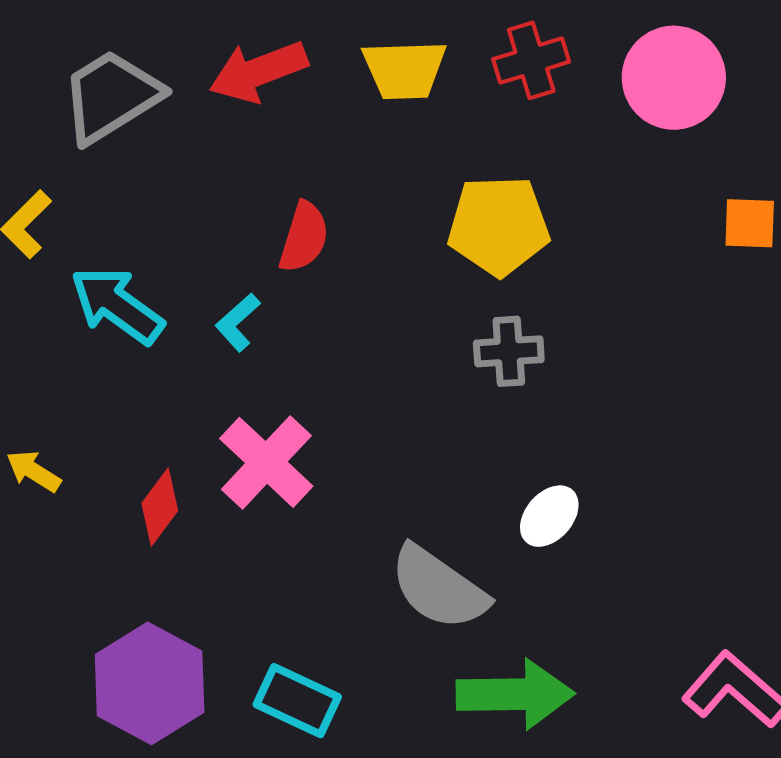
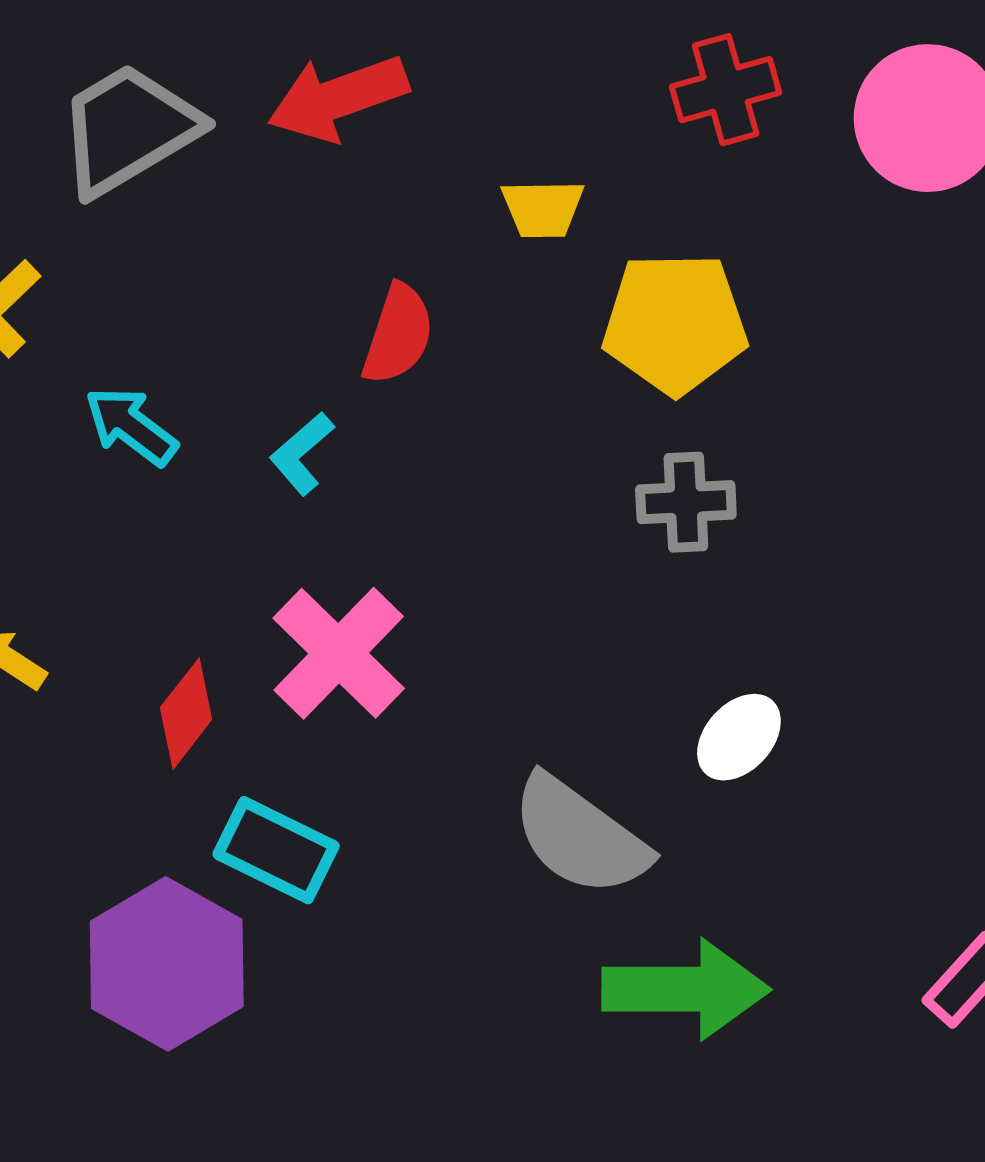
yellow trapezoid: (404, 70) -> (543, 209), moved, size x0.7
cyan arrow: (117, 305) -> (131, 426), size x0.7
cyan rectangle: (297, 701) -> (276, 850), moved

